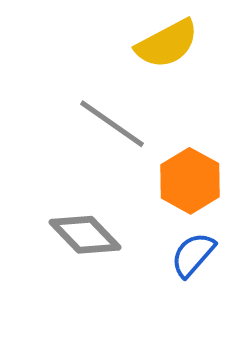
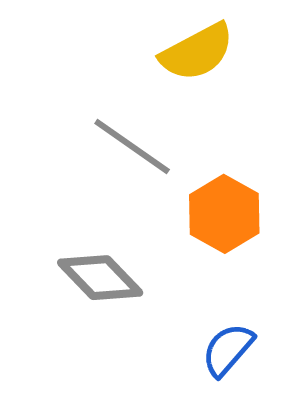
blue semicircle: (193, 255) -> (228, 350), moved

